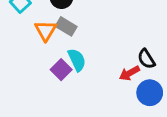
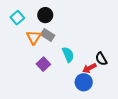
cyan semicircle: (77, 60) -> (68, 55), moved
blue circle: (150, 93) -> (84, 82), moved

